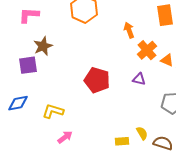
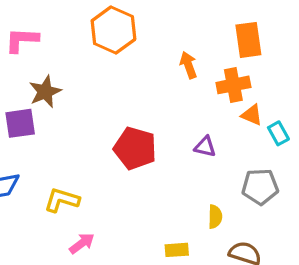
orange cross: (147, 50) -> (233, 85), moved, turned 30
yellow semicircle: (142, 133) -> (215, 217), moved, turned 32

